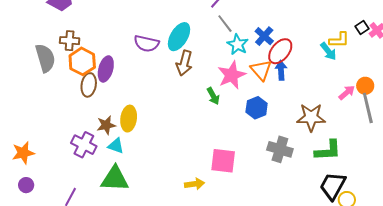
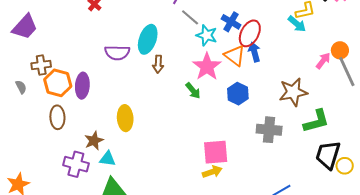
gray semicircle: (45, 58) -> (21, 87), size x0.5
brown arrow: (184, 63) -> (158, 64), size x0.7
brown ellipse: (89, 85) -> (57, 117), moved
yellow ellipse: (129, 119) -> (125, 118), moved
yellow arrow: (195, 184) -> (212, 172), moved

